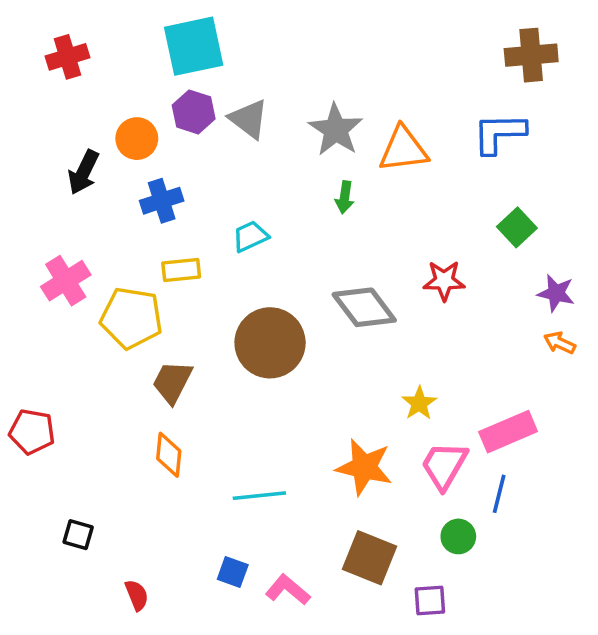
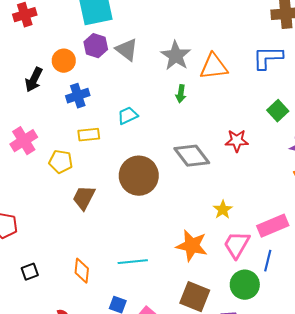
yellow pentagon: (131, 318) -> (61, 162), size x0.7
orange diamond: (169, 455) -> (82, 271), moved
black square: (78, 535) -> (30, 272), moved, turned -36
green circle: (458, 536) -> (245, 285), size x1.5

